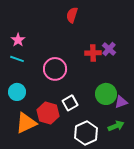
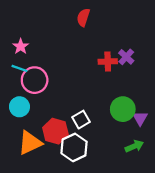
pink circle: (55, 69) -> (35, 80), moved
purple triangle: (121, 102) -> (140, 118), turned -40
white hexagon: (86, 133) -> (74, 147), moved

